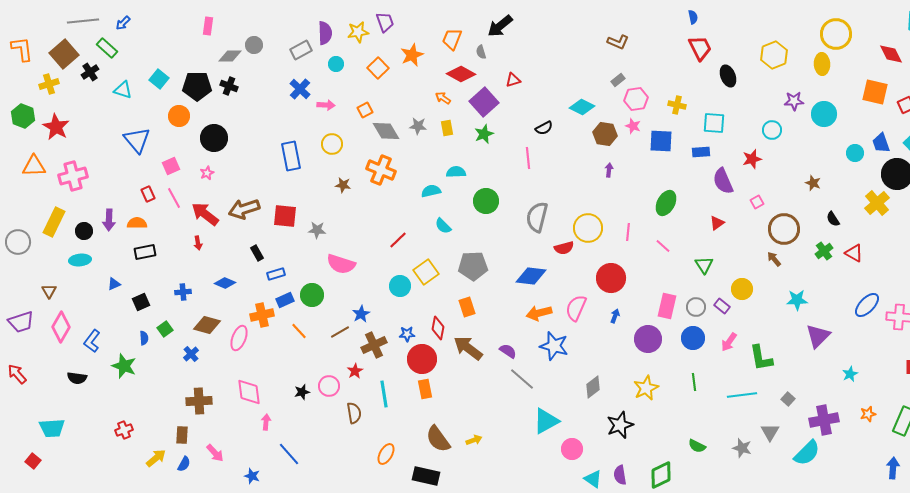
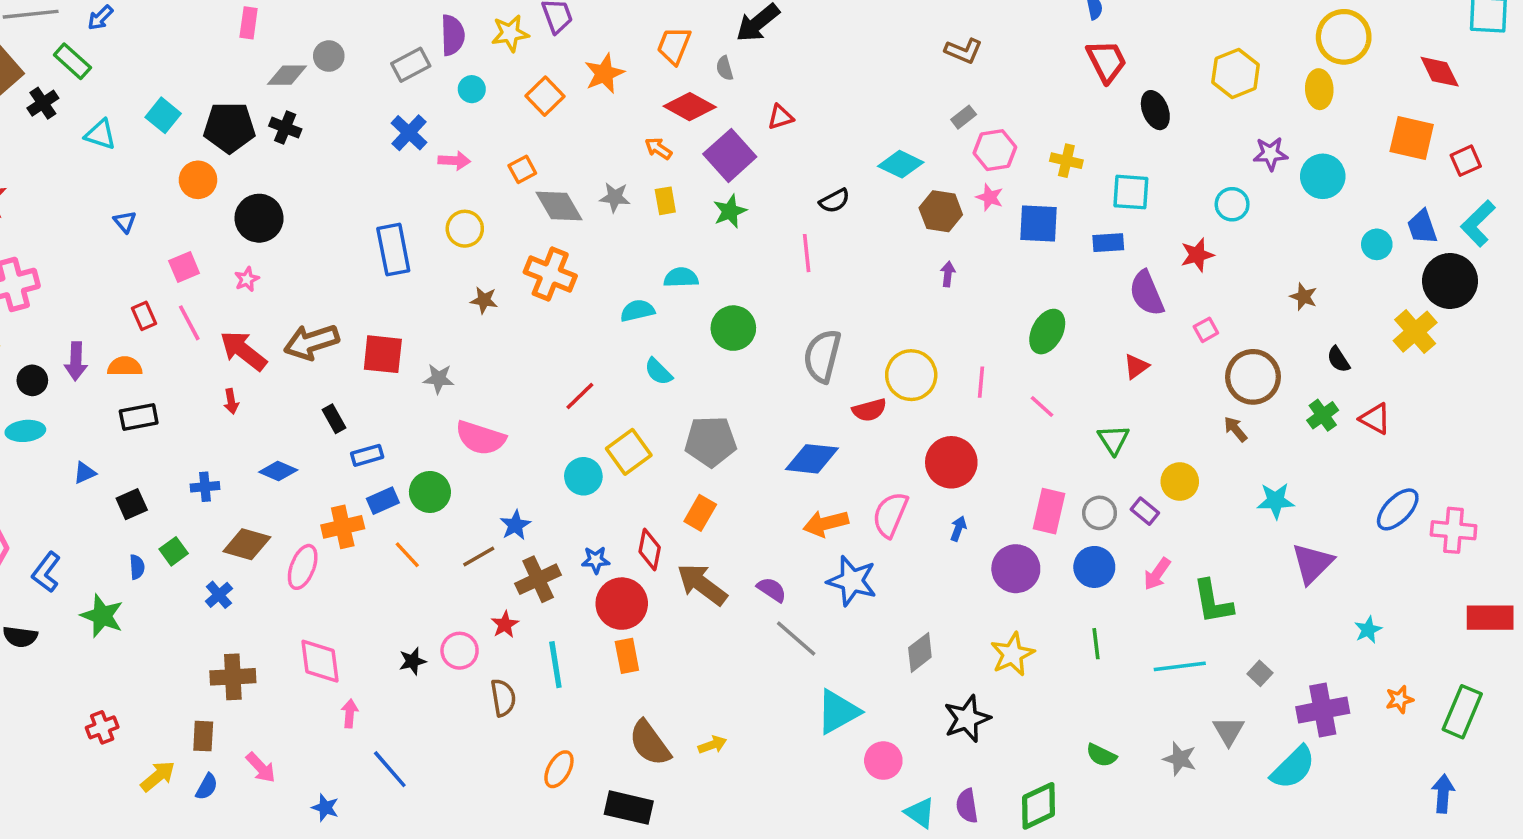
blue triangle: (137, 140) -> (125, 222), size x0.5
orange rectangle: (467, 307) -> (700, 513), turned 48

